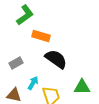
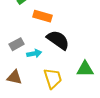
cyan arrow: (33, 83) -> (34, 53), moved, turned 48

